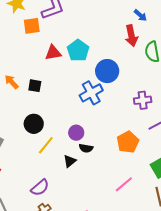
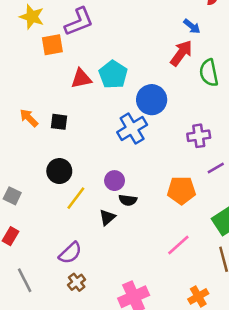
red arrow: (131, 36) -> (181, 53), turned -130
orange pentagon: (128, 142) -> (181, 190), turned 30

